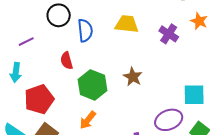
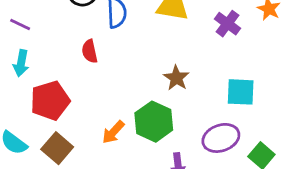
purple line: (26, 42) -> (20, 24), moved, turned 49
green hexagon: (93, 85) -> (154, 122), moved
cyan square: (194, 95) -> (241, 92), moved

